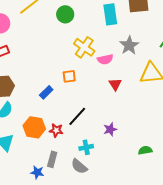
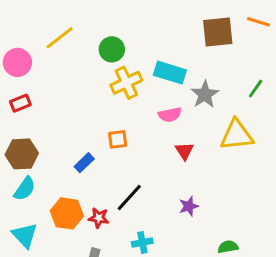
cyan rectangle: (110, 14) -> (170, 73), moved, turned -65
yellow cross: (84, 47) -> (126, 83), moved, turned 30
purple star: (110, 129) -> (189, 206), moved

